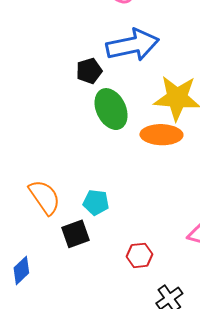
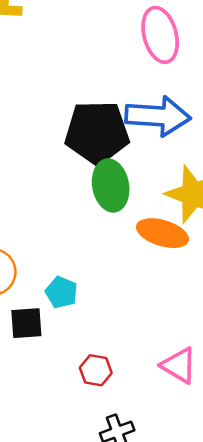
black pentagon: (89, 71) -> (97, 132), size x2.0

